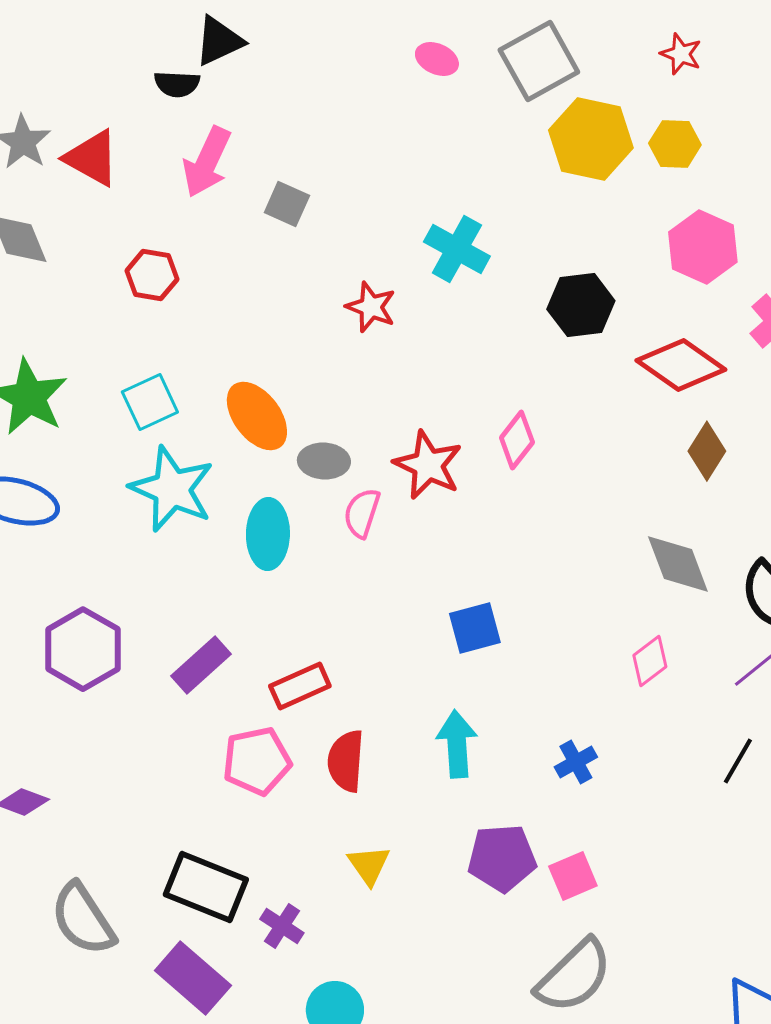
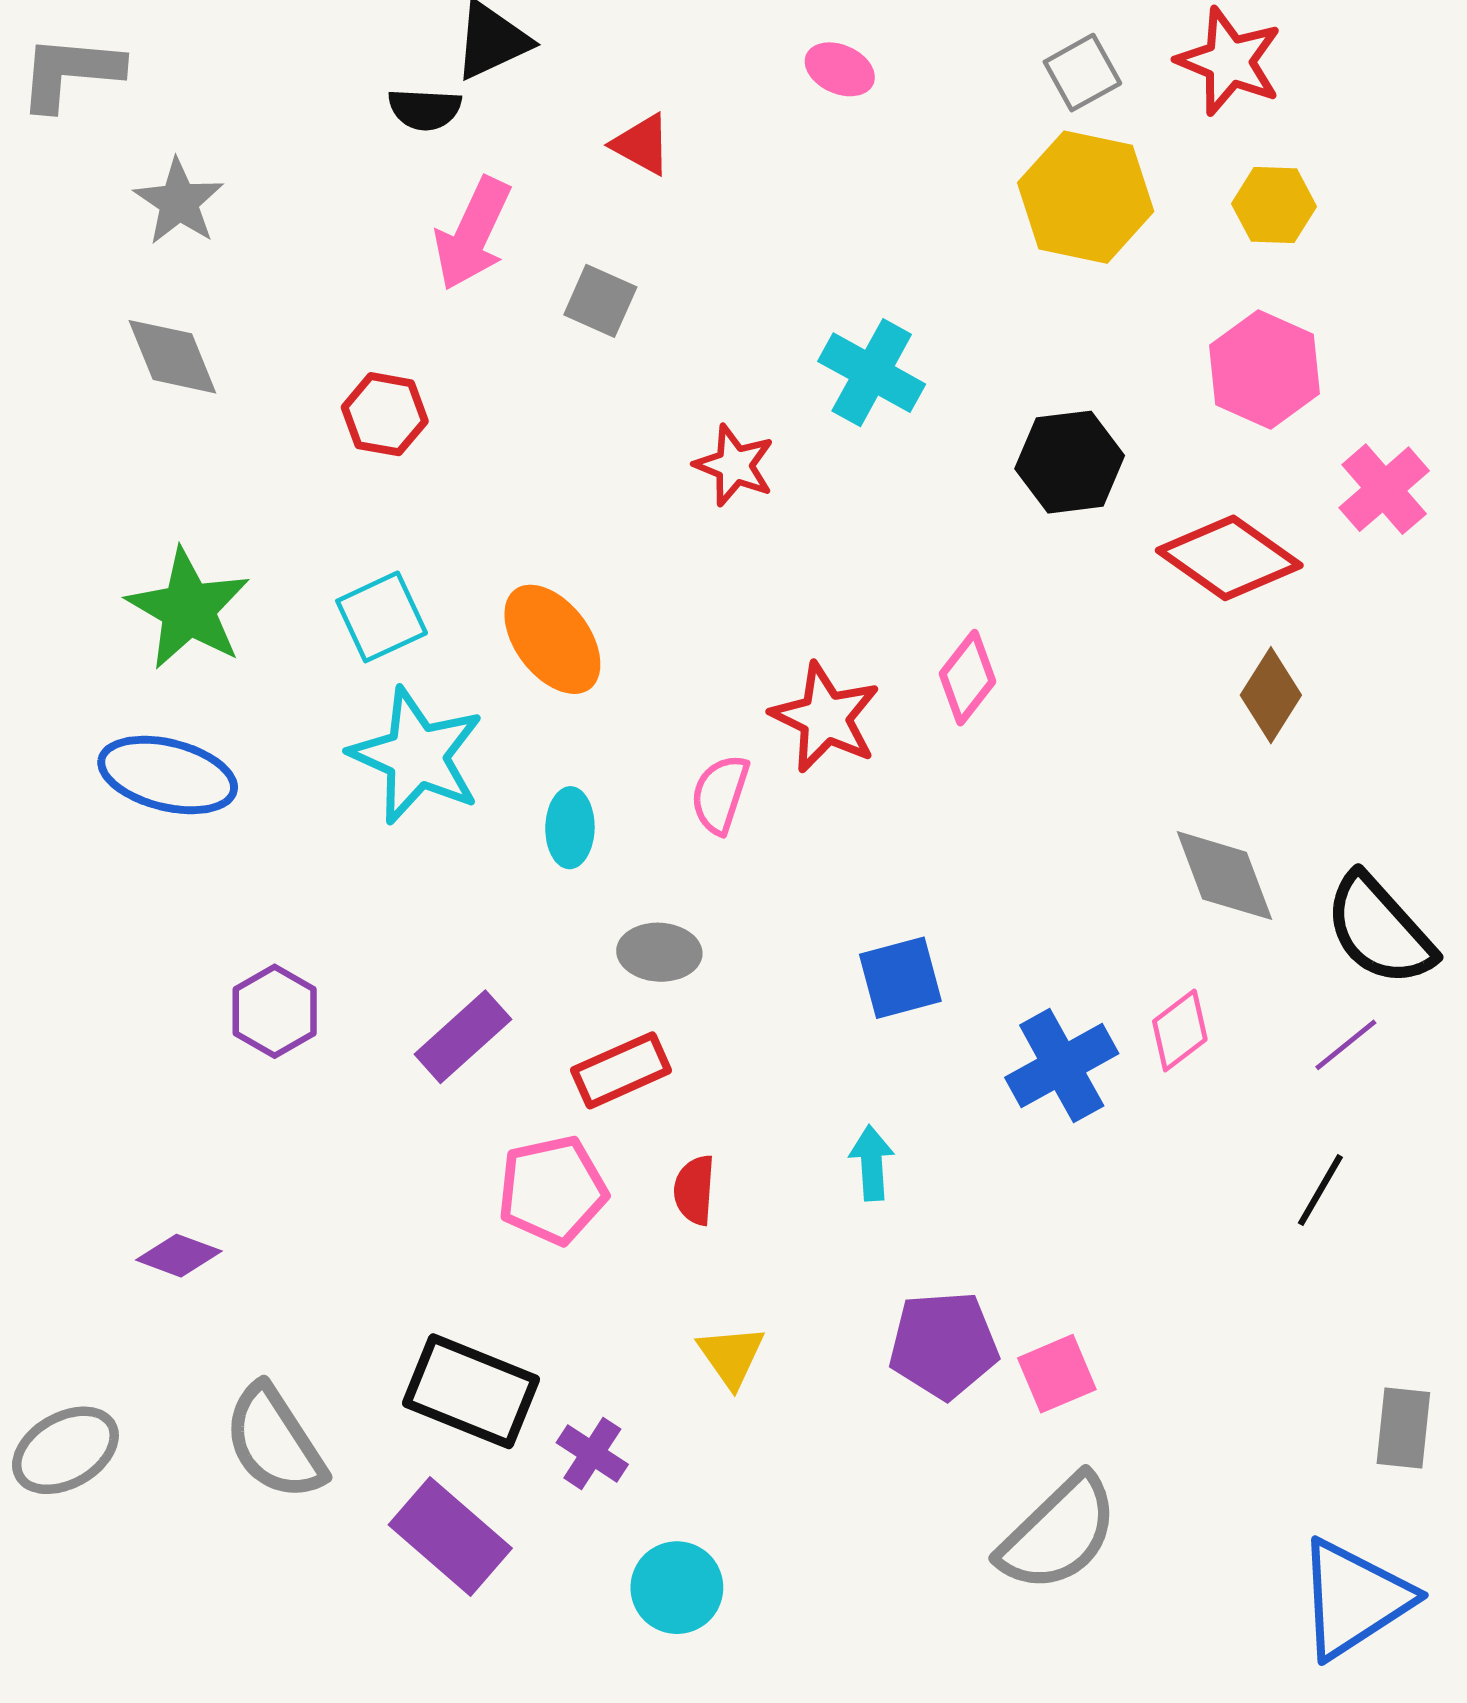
red star: (681, 54) -> (1229, 61), size x1.6
gray square: (539, 61) -> (1082, 73), moved, size x0.6
yellow hexagon: (675, 144) -> (1274, 205), moved
red triangle: (92, 158) -> (642, 144), moved, size x0.7
gray ellipse: (324, 461) -> (659, 952), moved
cyan ellipse: (268, 534) -> (570, 828), size x0.7
purple hexagon: (83, 649) -> (275, 1011), size x0.7
cyan arrow: (457, 744) -> (872, 1163), size x0.7
red semicircle: (346, 761) -> (694, 1190), size x0.7
blue cross: (576, 762) -> (1062, 1066), moved, size x1.6

